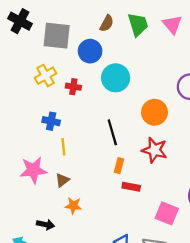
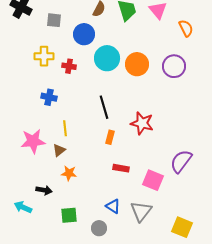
gray square: (57, 36) -> (54, 20), size x0.6
yellow cross: (46, 76) -> (44, 56), turned 30
orange circle: (155, 112) -> (137, 64), moved
yellow line: (63, 147) -> (65, 128), moved
red rectangle: (131, 187) -> (121, 168), moved

